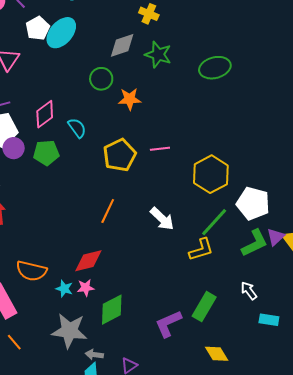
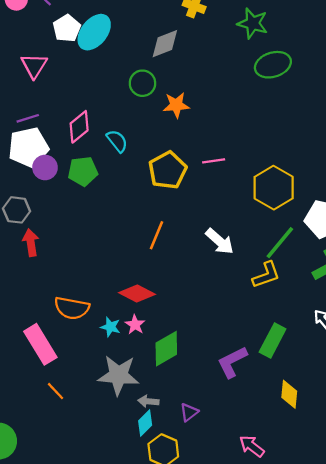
green star: (158, 55) -> (253, 23), moved
red diamond: (88, 261) -> (137, 294), turned 44
pink star: (86, 288) -> (135, 325), turned -30
yellow diamond: (217, 354) -> (289, 394), turned 40

